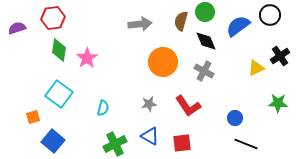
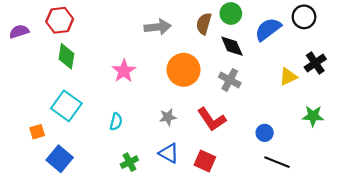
pink star: (87, 58) -> (124, 71), moved
red square: (182, 143) -> (205, 161), turned 30
green cross: (115, 144) -> (129, 162), size x0.7

